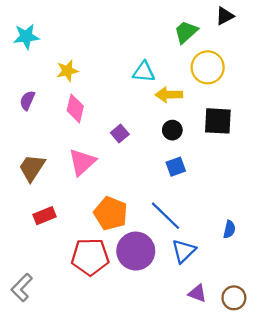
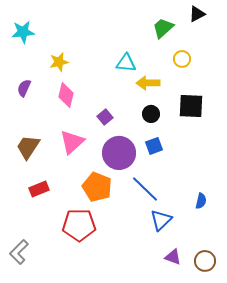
yellow circle: (208, 67) -> (182, 59), size x0.6
purple circle: (136, 251) -> (119, 153), moved

